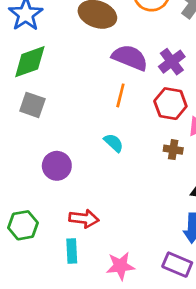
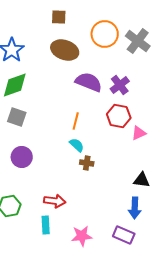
orange line: (120, 95) -> (76, 121), moved
brown cross: (173, 150) -> (87, 163), moved
purple circle: (57, 166) -> (22, 157), moved

